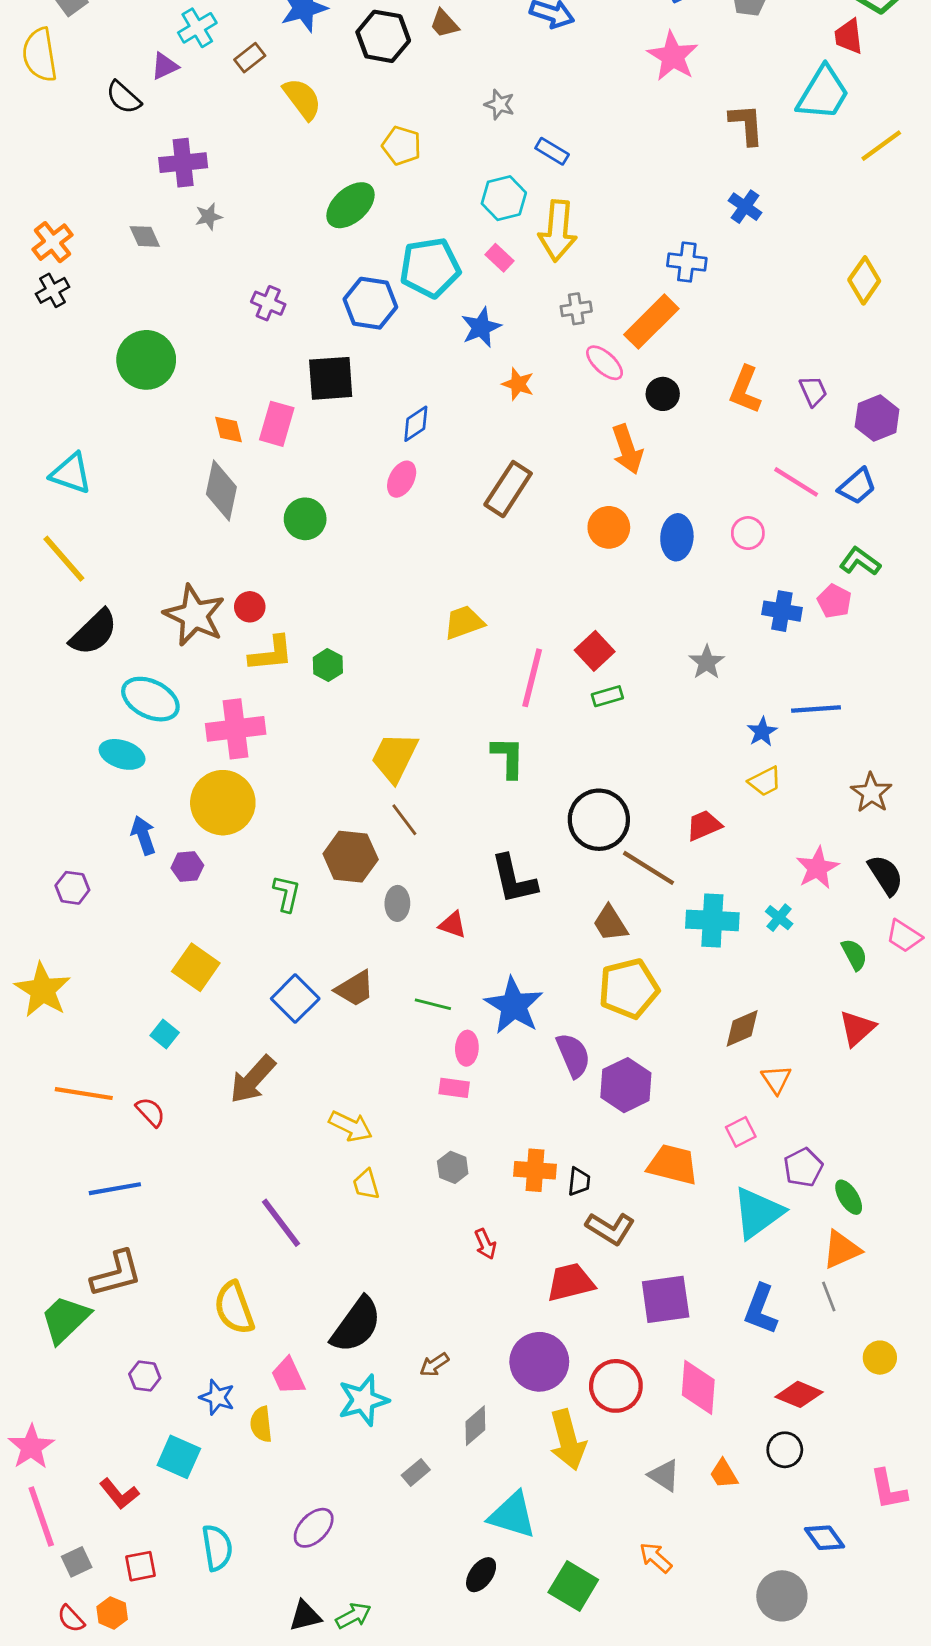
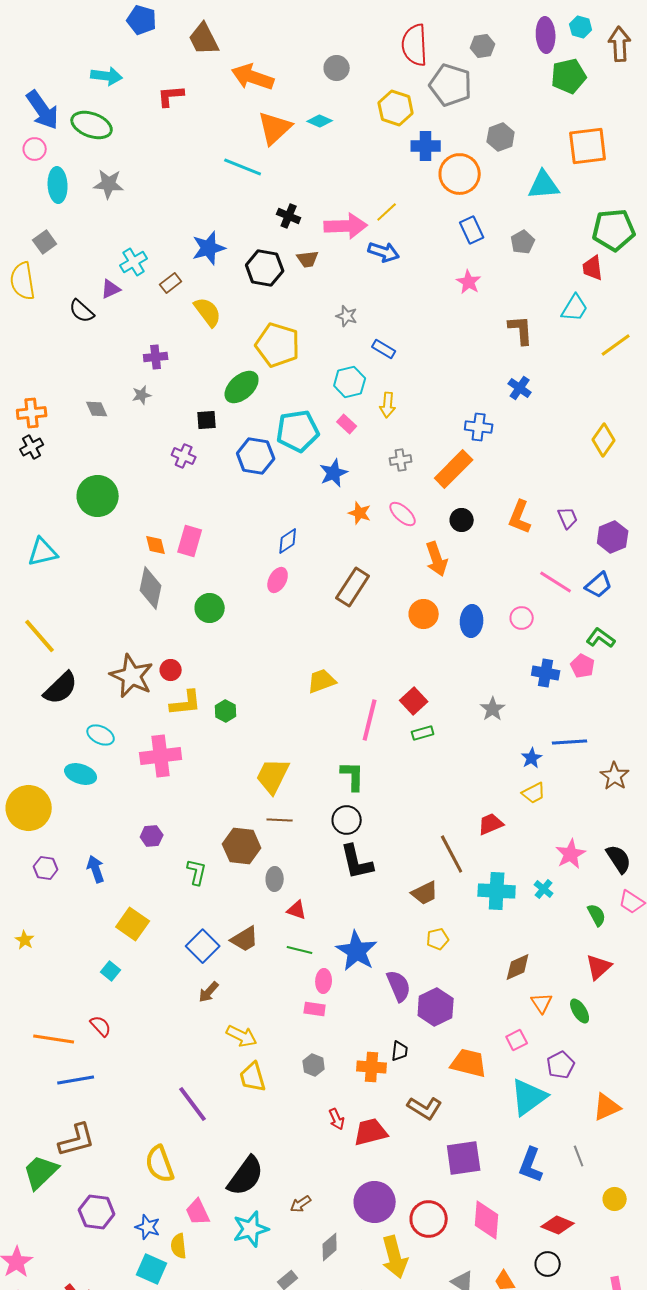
brown trapezoid: (444, 24) -> (308, 259), turned -55
pink star: (673, 56) -> (469, 282), size x0.7
cyan trapezoid: (823, 93) -> (575, 308), size x0.7
yellow pentagon: (402, 146) -> (278, 345), size x1.6
purple cross: (183, 163) -> (156, 357), moved, size x0.7
yellow arrow: (558, 231) -> (388, 405), size x0.6
orange cross: (53, 242) -> (32, 413), turned 32
pink ellipse: (605, 363) -> (403, 514), moved
black square: (331, 378) -> (207, 420), moved, size x0.6
cyan triangle: (71, 473) -> (43, 552), moved, turned -32
cyan ellipse: (150, 699) -> (101, 735), size x0.7
brown star: (871, 793) -> (615, 776), moved
yellow circle: (223, 803) -> (29, 808), moved
brown line: (404, 820) -> (280, 820), turned -50
black circle: (599, 820) -> (347, 820), moved, size x0.7
blue arrow: (143, 835) -> (96, 869), moved
purple hexagon: (187, 867) -> (152, 836), moved
brown line: (649, 868) -> (452, 854), turned 30
brown trapezoid: (610, 923) -> (425, 893), turned -84
red triangle: (453, 925) -> (297, 910), moved
yellow pentagon: (629, 989) -> (438, 939), size x0.5
yellow star: (43, 990) -> (25, 940), size x0.5
brown arrow: (253, 1079) -> (209, 992), moved, size x0.6
orange line: (84, 1094) -> (54, 1039), moved
black trapezoid: (579, 1182) -> (400, 1051), moved
yellow trapezoid: (366, 1184) -> (253, 1077), size x1.4
green ellipse: (849, 1197) -> (580, 1011), moved
orange triangle: (842, 1250) -> (607, 1107), moved
red trapezoid: (570, 1282) -> (371, 1132), moved
purple hexagon: (145, 1376) -> (97, 1212), size x1.6
cyan square: (179, 1457) -> (152, 1269), moved

